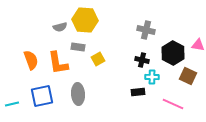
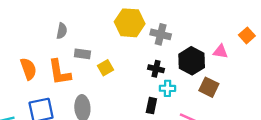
yellow hexagon: (85, 20) -> (130, 23), moved
gray semicircle: (60, 27) -> (62, 31), turned -64
black rectangle: (138, 92) -> (151, 106), turned -72

